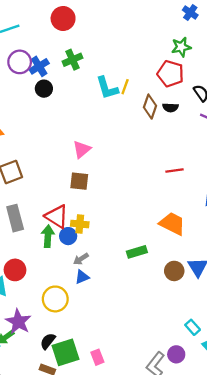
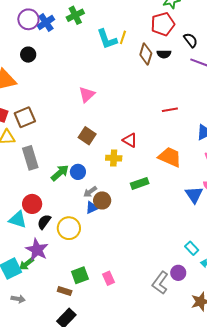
red pentagon: (171, 74) -> (163, 24), turned -30
black circle: (44, 89) -> (28, 55), moved
brown square: (79, 181) -> (87, 136), moved, turned 30
red triangle: (57, 216) -> (130, 140), moved, size x0.7
yellow cross: (80, 224) -> (114, 158), moved
green arrow: (48, 236) -> (60, 173), turned 48
brown circle: (174, 271) -> (102, 200), moved
black semicircle: (48, 341) -> (44, 222), moved
green square: (65, 352) -> (80, 275), size x0.7

